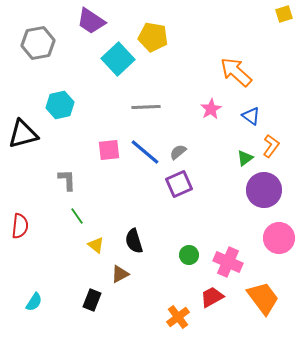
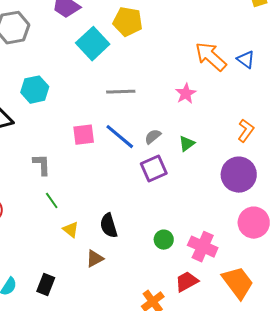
blue triangle: (251, 116) -> (246, 60), moved
green triangle: (245, 158) -> (187, 144), moved
black rectangle: (92, 300) -> (46, 285), moved

